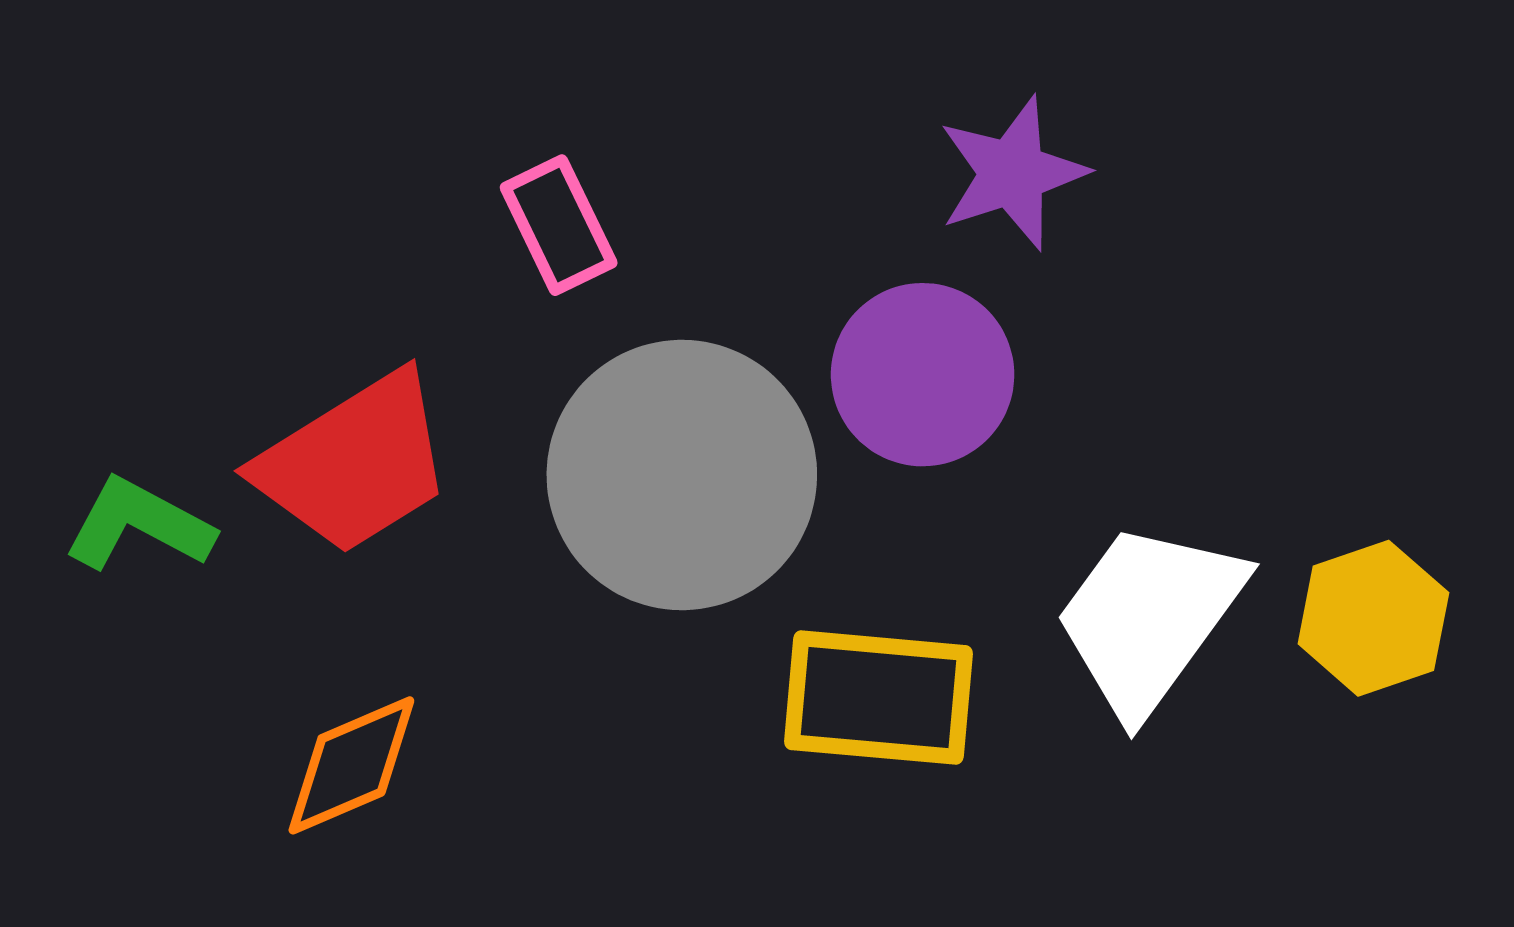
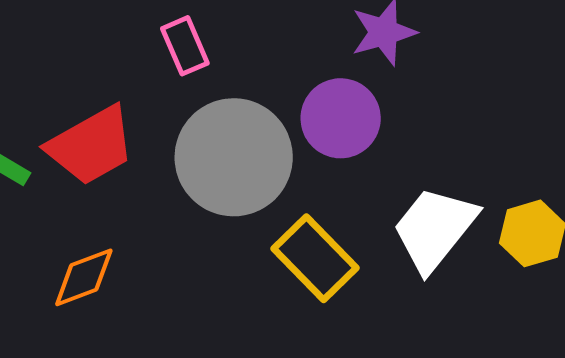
yellow rectangle: (878, 698) -> (315, 258), turned 38

